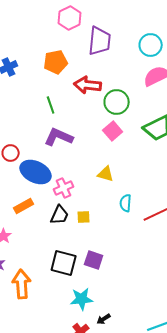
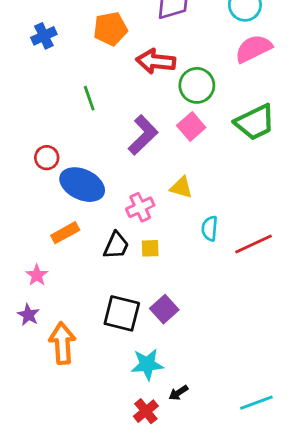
green line: (51, 105) -> (89, 98), moved
purple L-shape: (59, 137) -> (143, 135), moved, turned 112
pink cross: (64, 188) -> (140, 207), moved
purple square: (94, 260) -> (164, 309), turned 30

